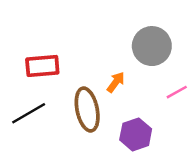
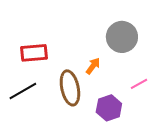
pink line: (177, 92) -> (139, 84), moved

